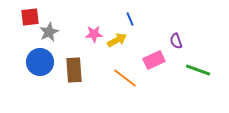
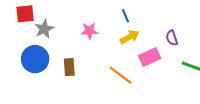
yellow arrow: (117, 40) -> (130, 37), moved
brown rectangle: (74, 70) -> (69, 67), size x0.7

